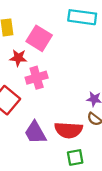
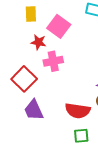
purple trapezoid: (35, 133) -> (34, 110), moved

